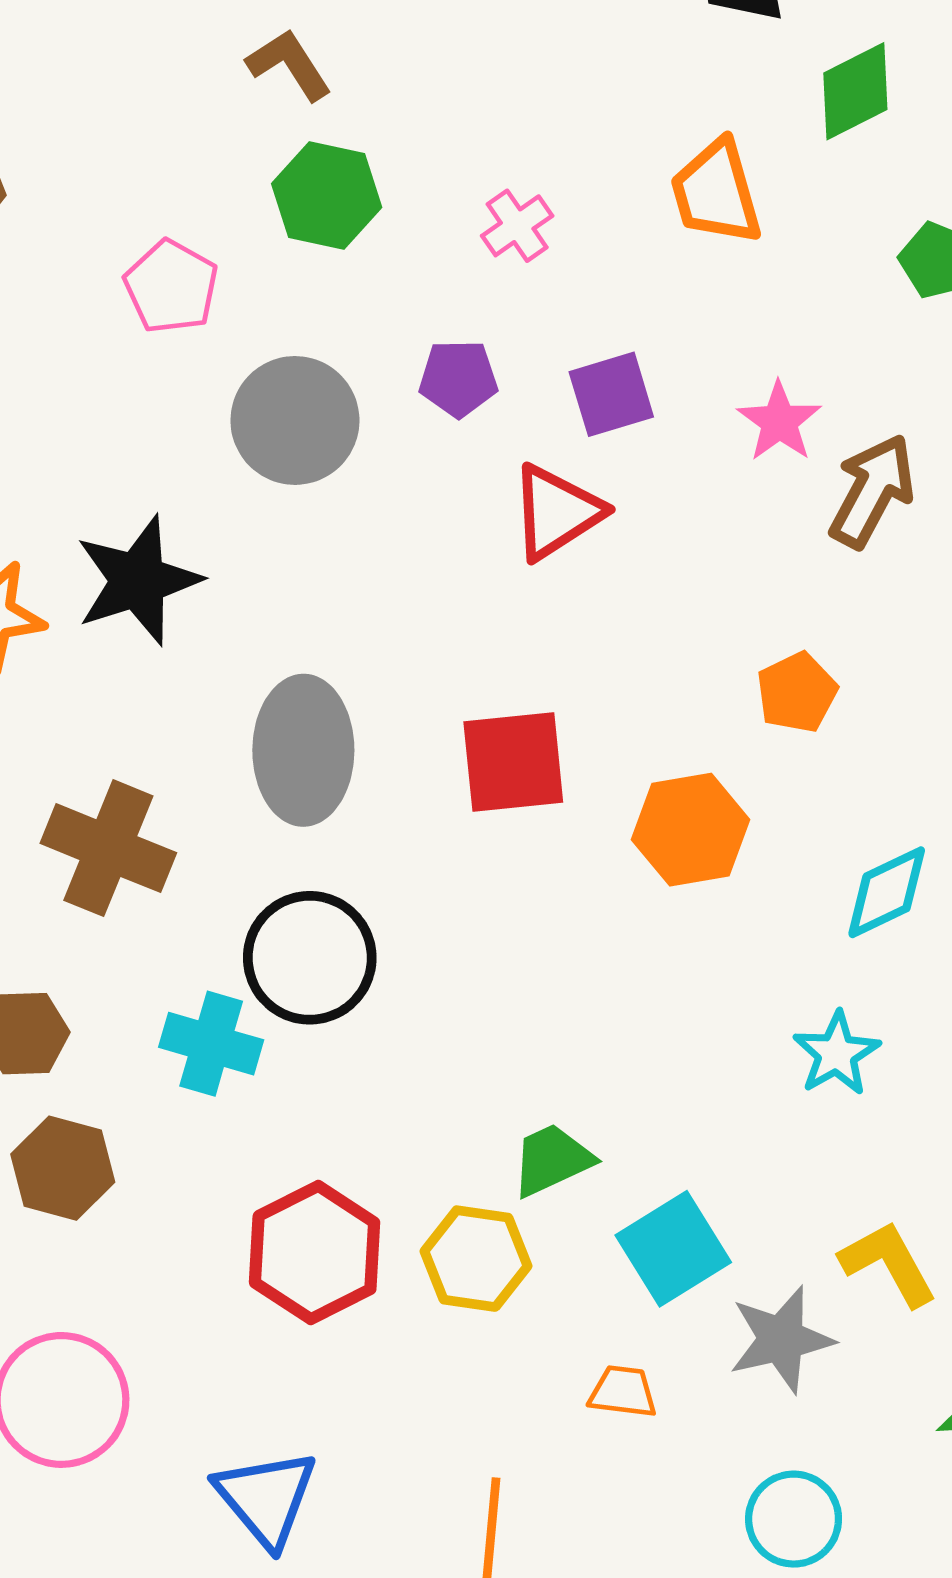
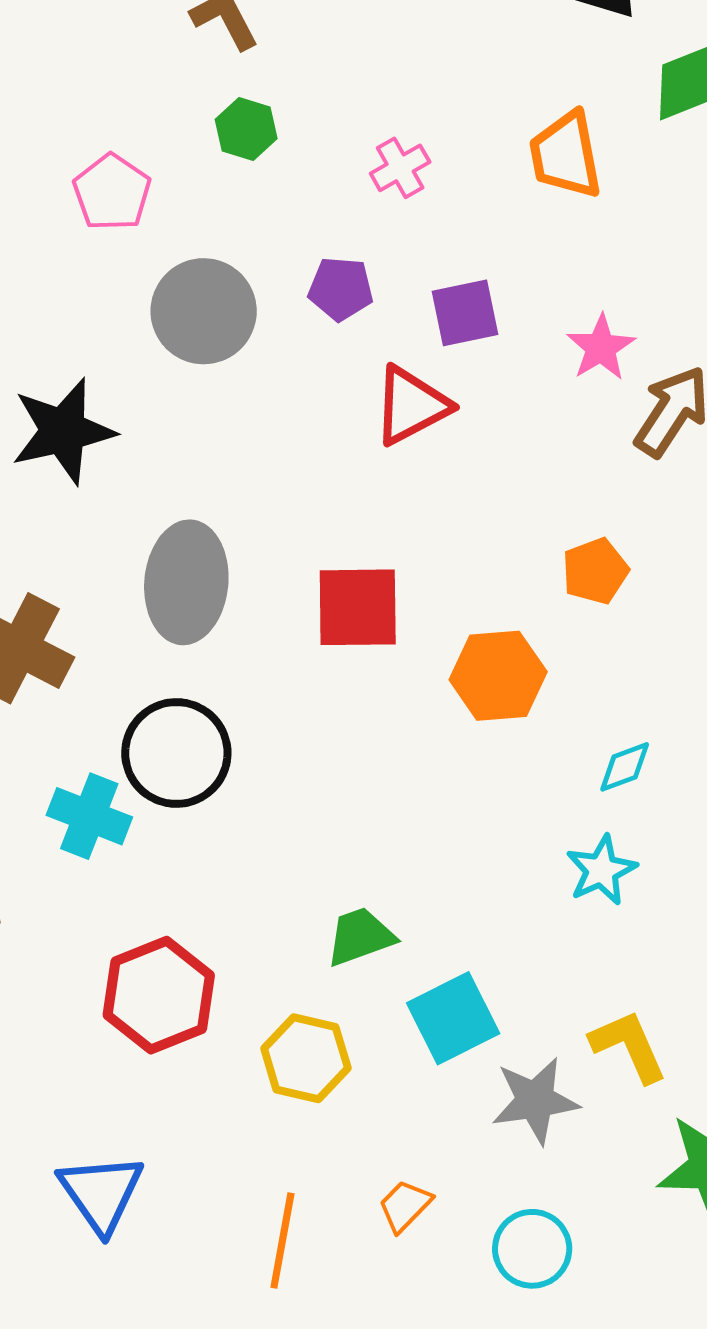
green hexagon: (327, 195) -> (246, 129), size x0.7
cyan diamond: (887, 892) -> (625, 767), moved, size x0.7
yellow hexagon: (476, 1259) -> (306, 1058), moved
orange trapezoid: (623, 1392) -> (405, 1206), moved, turned -58

